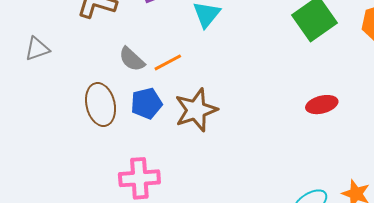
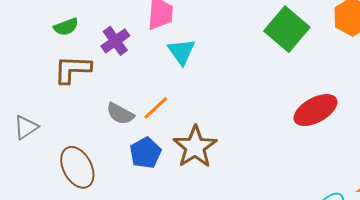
brown ellipse: (101, 104) -> (77, 167), moved
red ellipse: (322, 105) -> (315, 110), size x1.4

